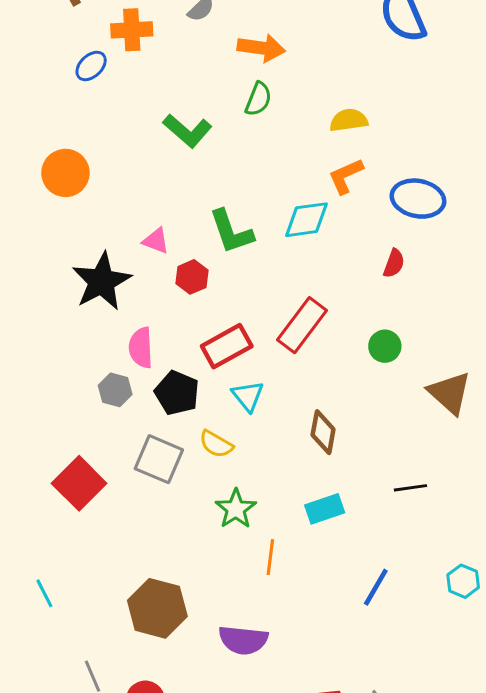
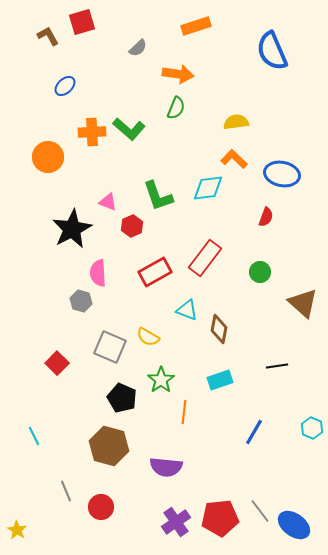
orange cross: (132, 30) -> (92, 132), moved
orange L-shape: (346, 176) -> (234, 159), turned 68
black pentagon: (177, 393) -> (122, 398), moved
cyan triangle: (248, 396) -> (187, 310), moved, turned -30
red square: (79, 483) -> (57, 363), size x0.7

